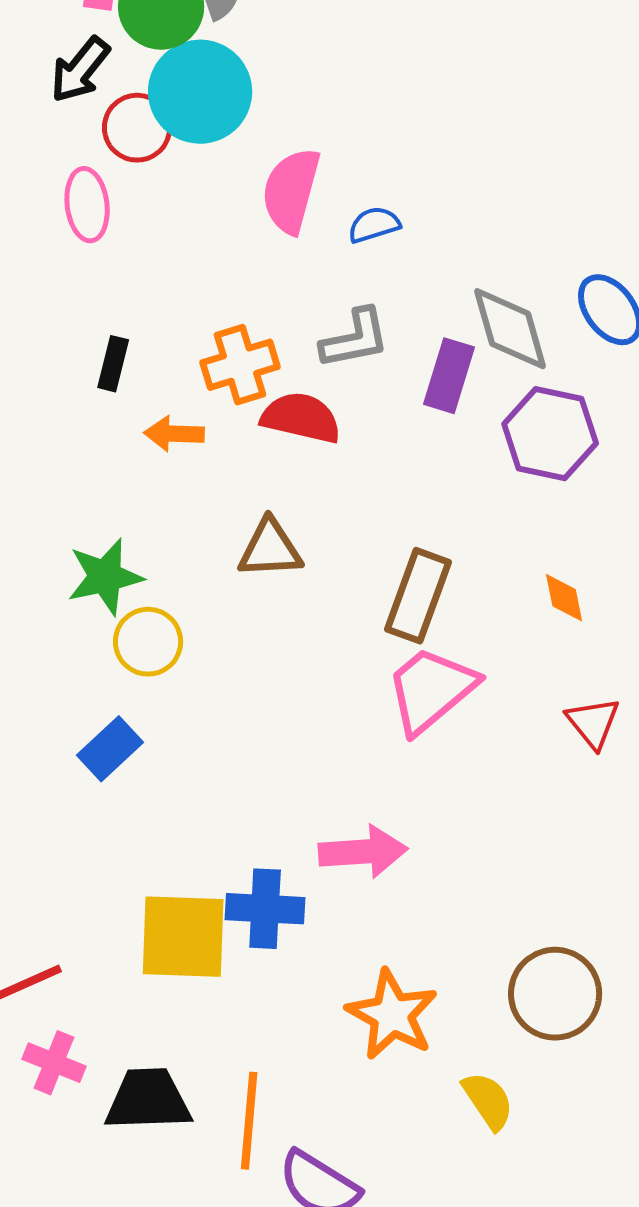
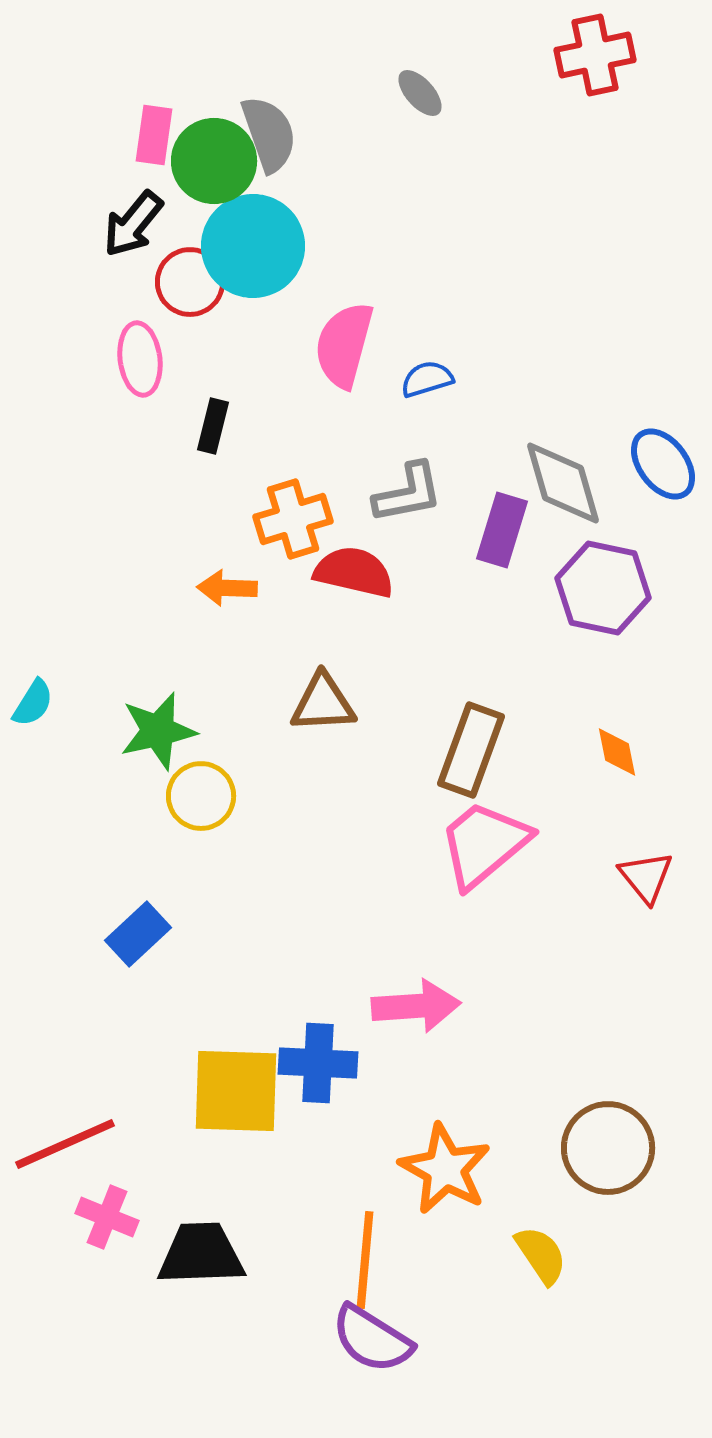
black rectangle: (113, 364) -> (213, 426), moved
blue rectangle: (110, 749) -> (138, 934), moved
orange line: (249, 1121) -> (365, 1260), moved

